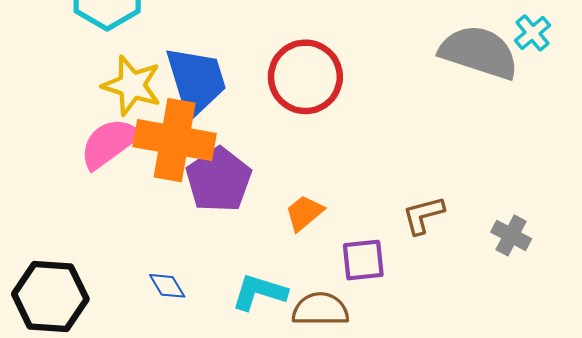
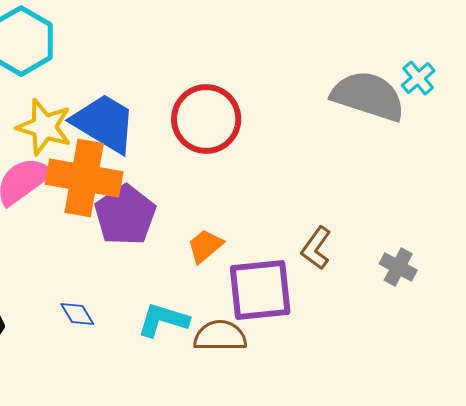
blue trapezoid: (196, 81) -> (104, 123), turned -42
brown L-shape: (423, 215) -> (316, 248), turned -39
purple square: (363, 260) -> (260, 290), size x1.6

